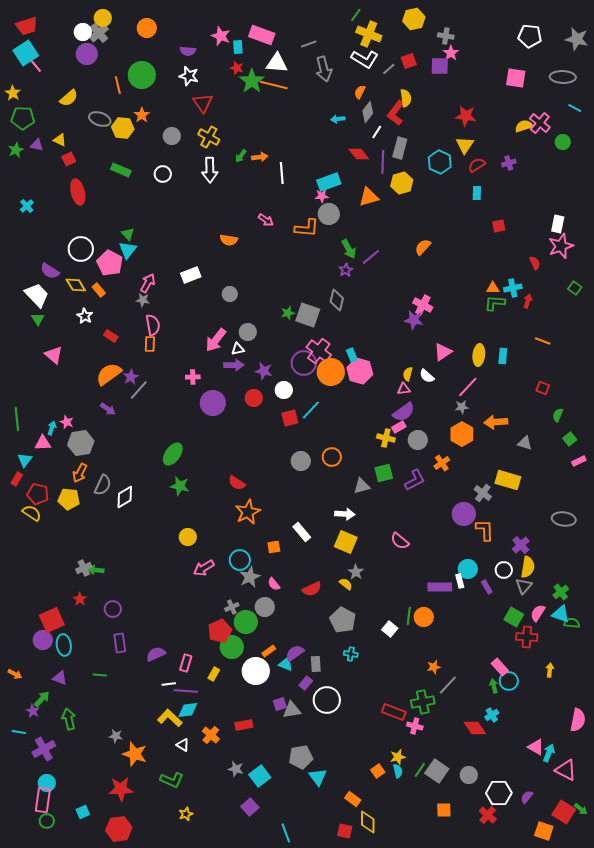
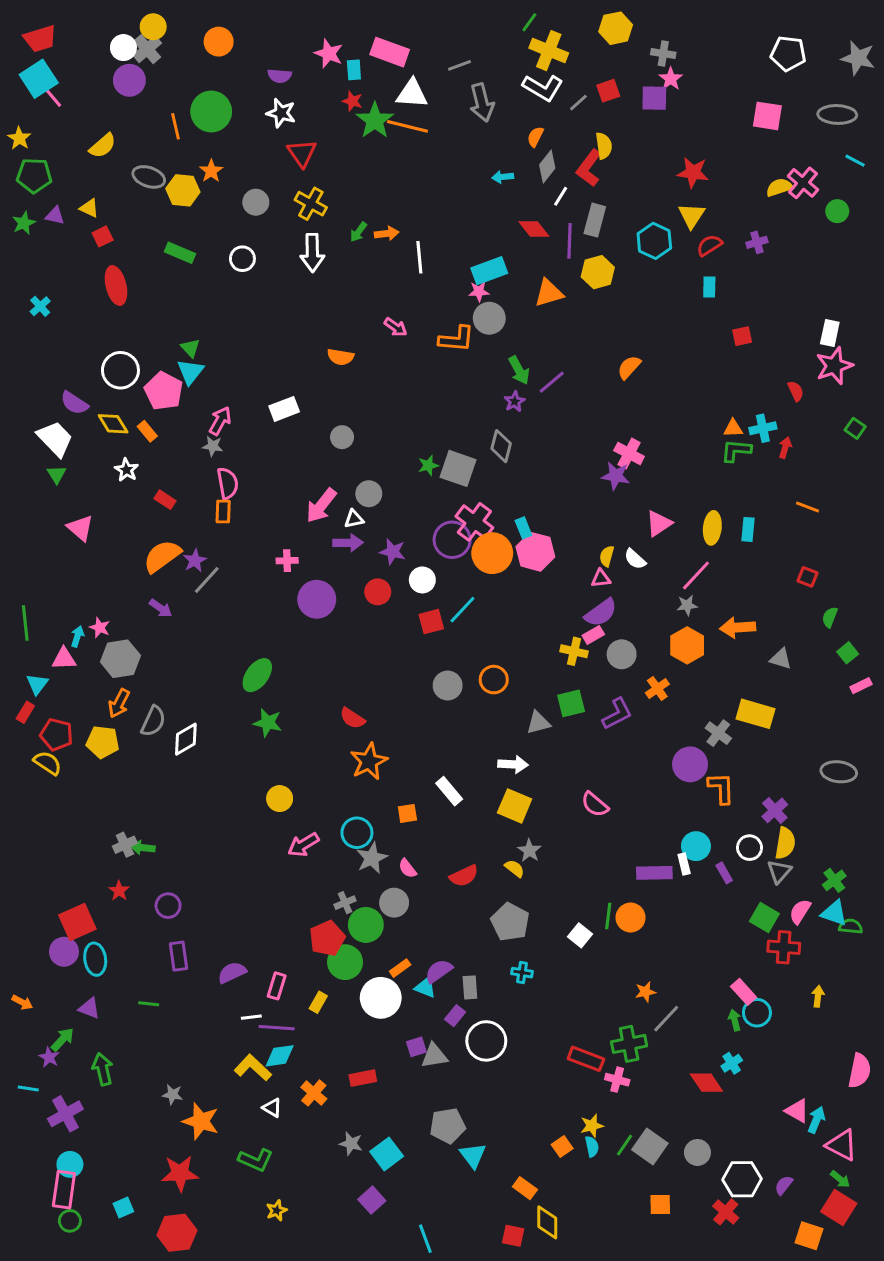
green arrow: (581, 809) -> (840, 1179), moved

